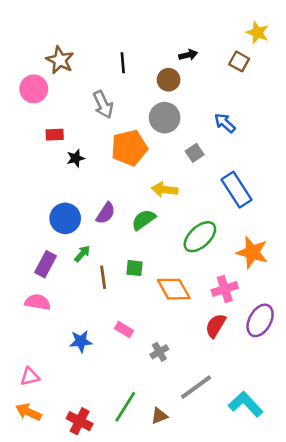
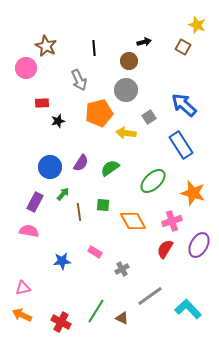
blue arrow: (225, 123) -> (184, 105), moved, size x1.5
yellow arrow: (165, 190) -> (126, 133), moved
brown triangle: (159, 416) -> (122, 318), turned 48

